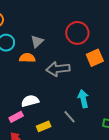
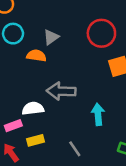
gray arrow: (58, 69) -> (61, 91), moved
gray line: (70, 117) -> (75, 149), moved
yellow rectangle: (44, 126) -> (35, 140), moved

